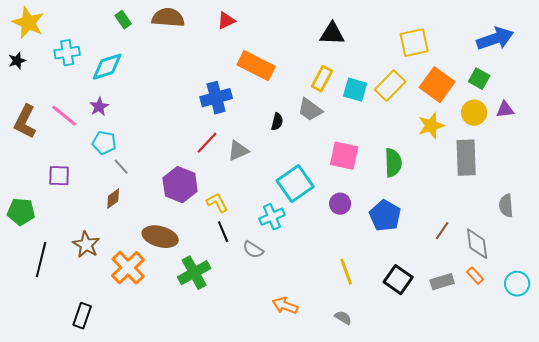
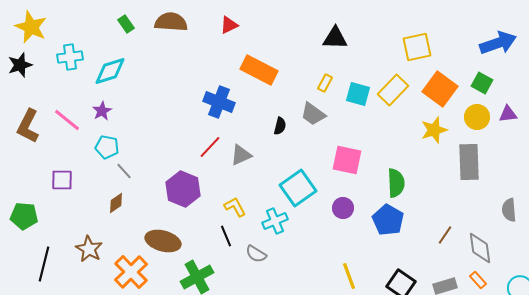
black star: (17, 61) -> (20, 65), size x1.4
yellow rectangle: (322, 79) -> (325, 83), size x0.7
blue cross: (216, 98) -> (219, 102), turned 36
green semicircle: (393, 163) -> (396, 183), moved
yellow L-shape: (217, 203) -> (235, 207), moved

